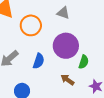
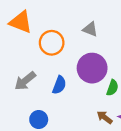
brown arrow: (68, 80) -> (105, 117), moved

